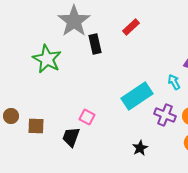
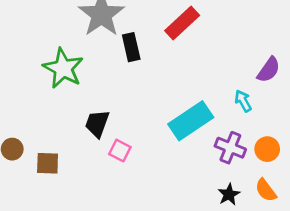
red rectangle: (131, 27) -> (182, 23), size x1.4
black trapezoid: (71, 137) -> (97, 124), moved
black star: (140, 148) -> (229, 194), moved

